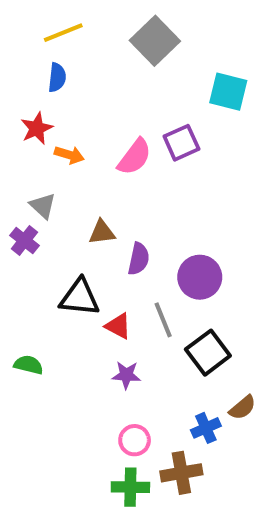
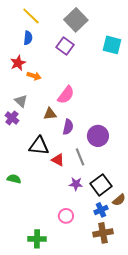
yellow line: (63, 33) -> (31, 16), turned 66
purple square: (181, 143) -> (65, 46), moved, turned -30
pink semicircle: (135, 157) -> (66, 95), moved
black square: (208, 353) -> (101, 185), moved
purple star: (126, 375) -> (76, 184), moved
brown cross: (181, 473) -> (103, 233), moved
green cross: (130, 487) -> (37, 239), moved

